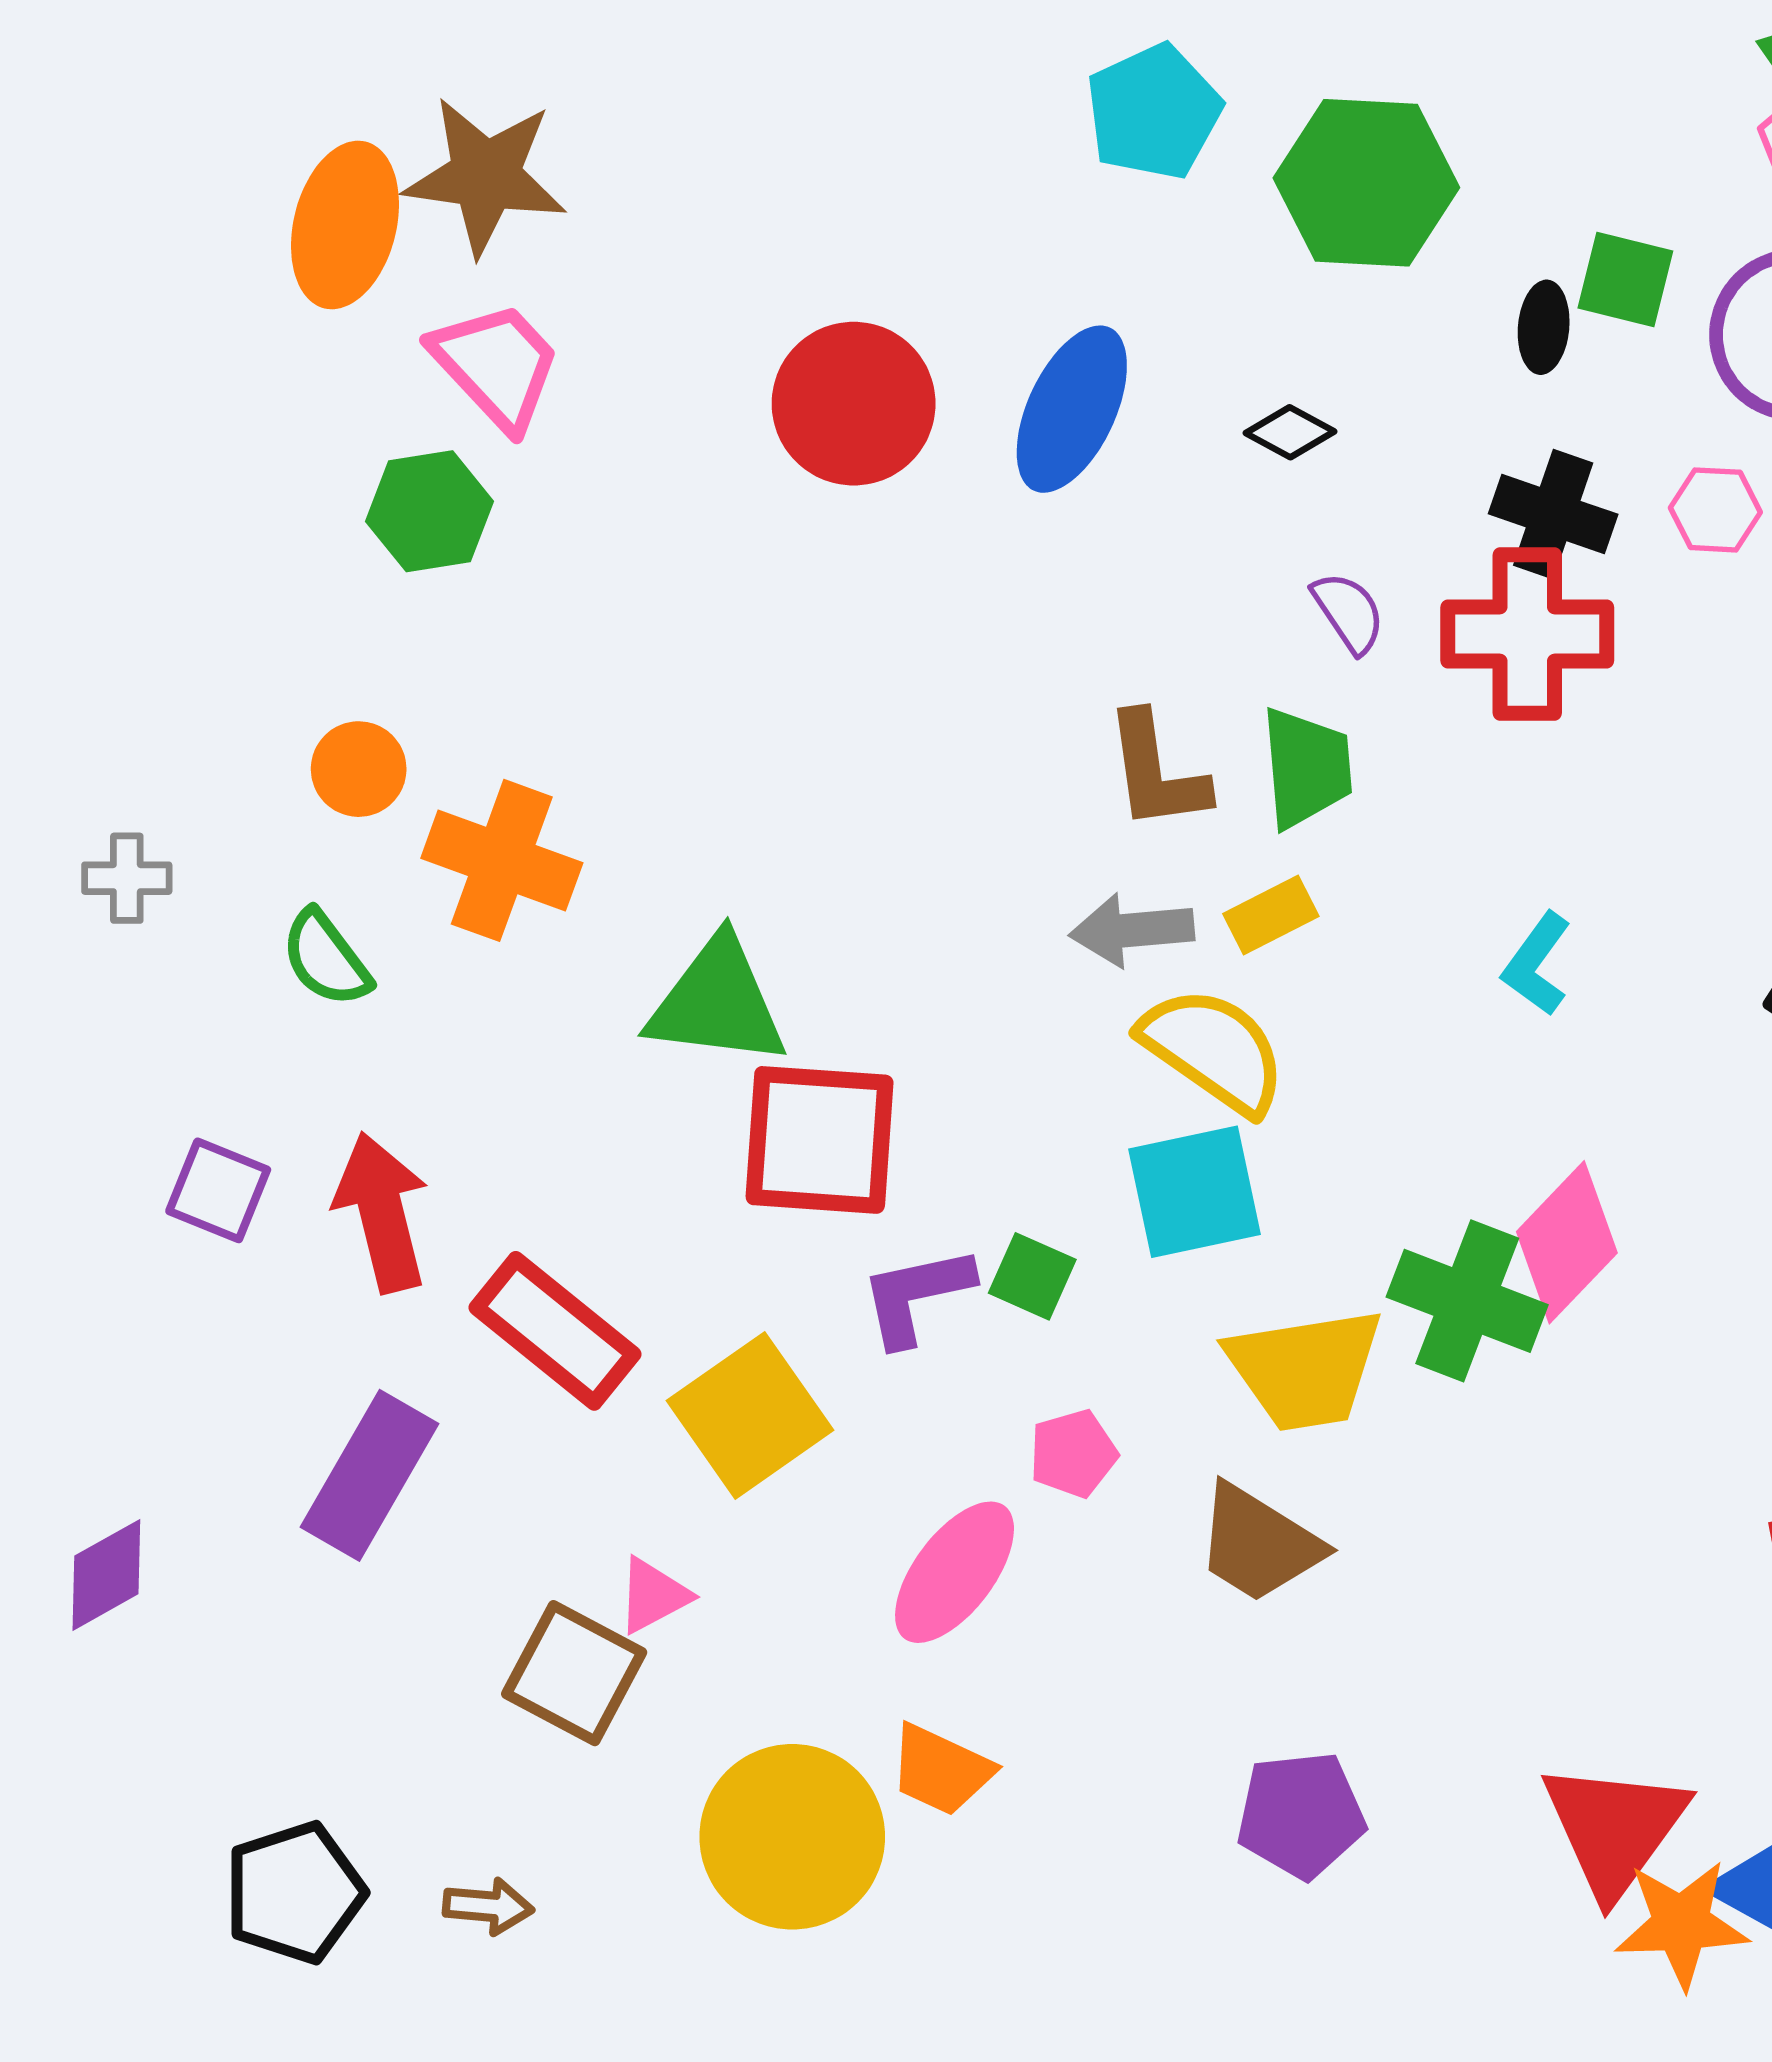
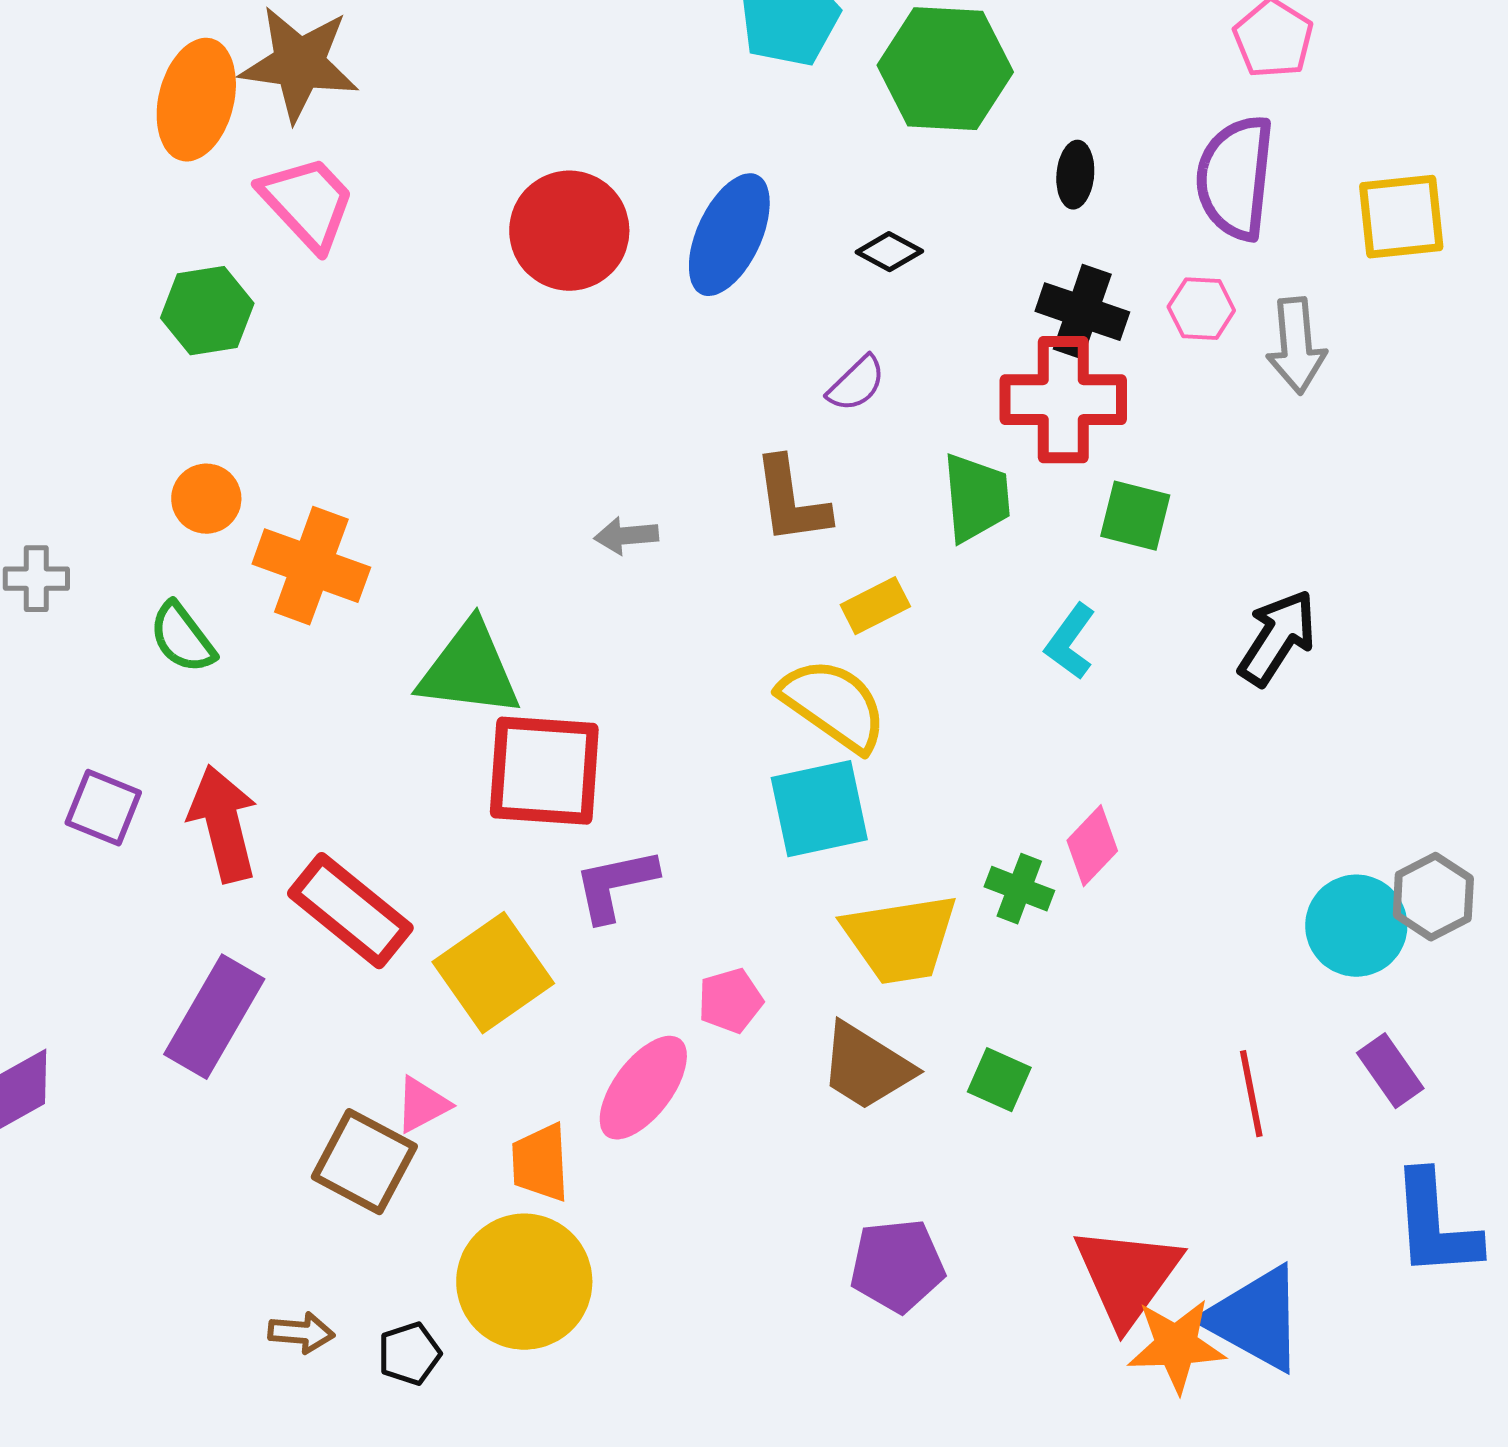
green square: (1625, 280) -> (1135, 516), moved
green hexagon: (430, 511) -> (207, 311), moved
purple semicircle: (1349, 612) -> (856, 384), moved, turned 80
green trapezoid: (1306, 768) -> (976, 498), moved
gray arrow: (1132, 930) -> (626, 536), moved, size x0.7
pink diamond: (1567, 1242) -> (1092, 846), size x0.7
green square: (1032, 1276) -> (999, 1080), moved
green cross: (1467, 1301) -> (1019, 889), size x0.6
orange trapezoid: (941, 1770) -> (540, 1163), moved, turned 62
black pentagon: (295, 1893) -> (409, 1354), moved, size x0.6

